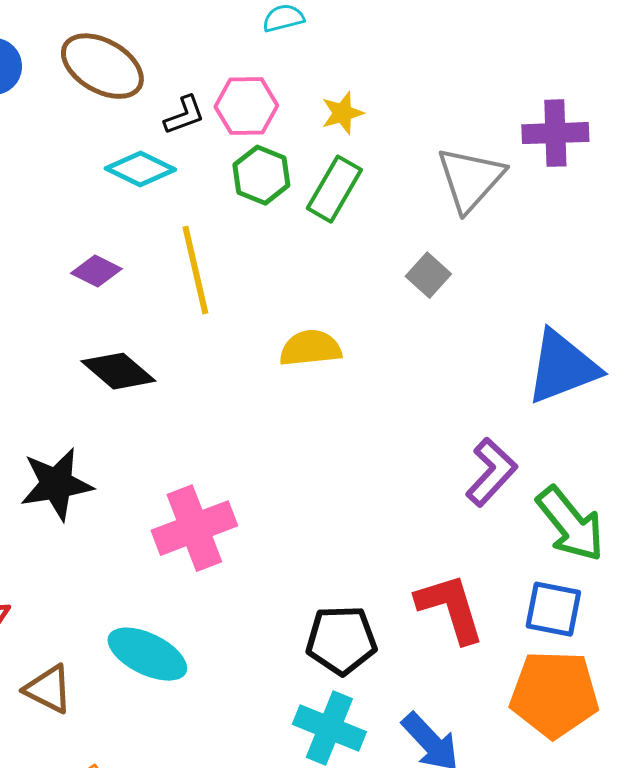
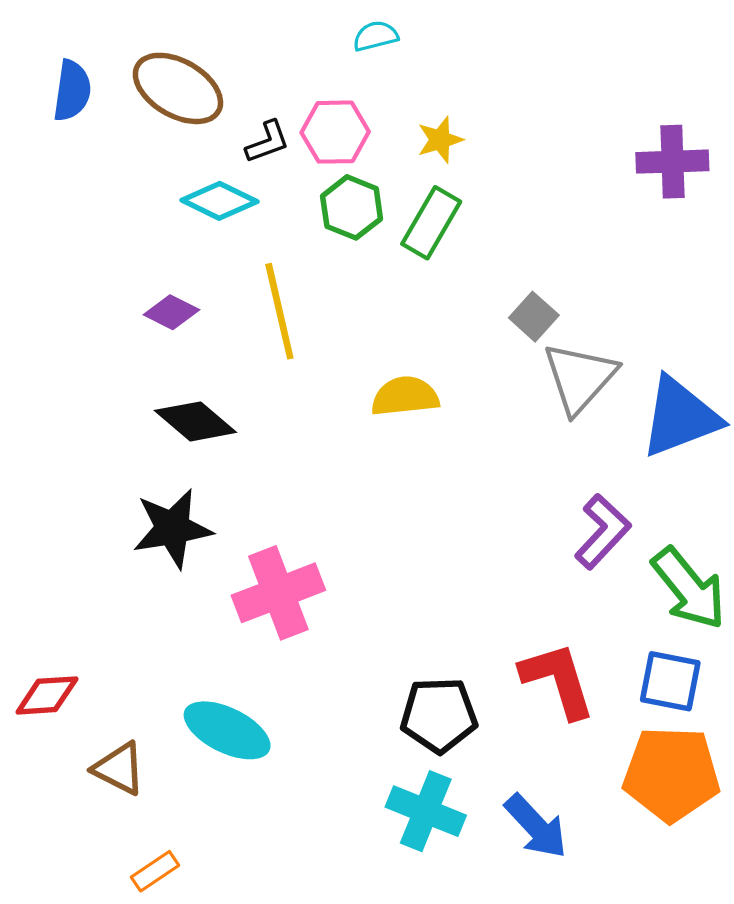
gray triangle: (470, 179) -> (580, 378), moved
black star: (56, 484) -> (172, 528), moved

